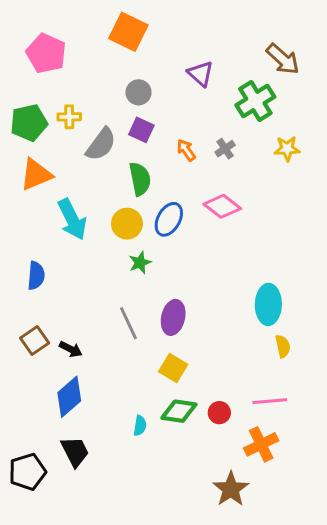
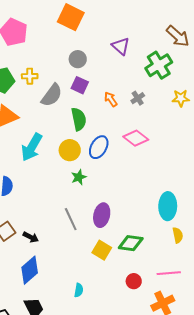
cyan arrow: (72, 219) -> (32, 147), turned 56
green diamond: (179, 411) -> (131, 243), moved

